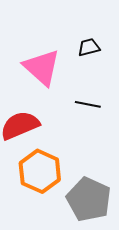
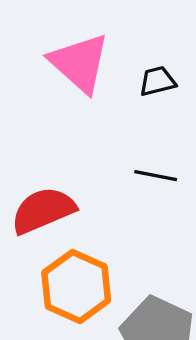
pink triangle: (42, 67) -> (80, 63), moved

